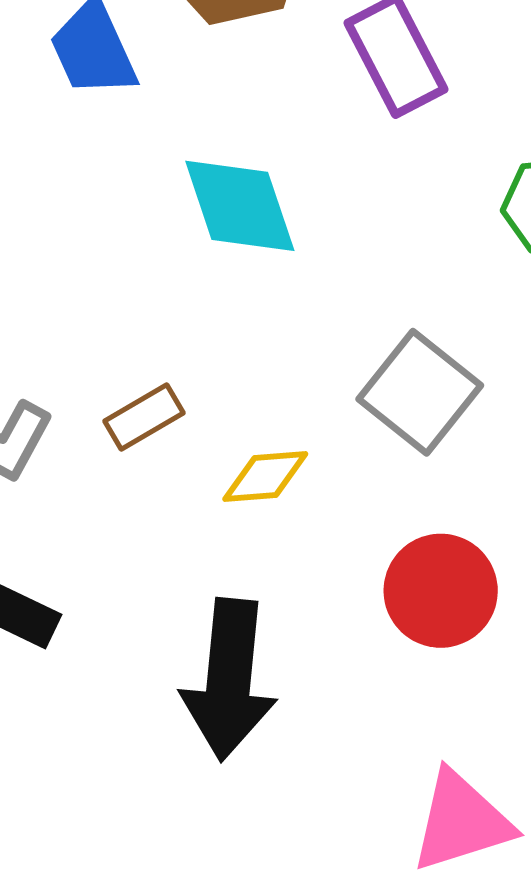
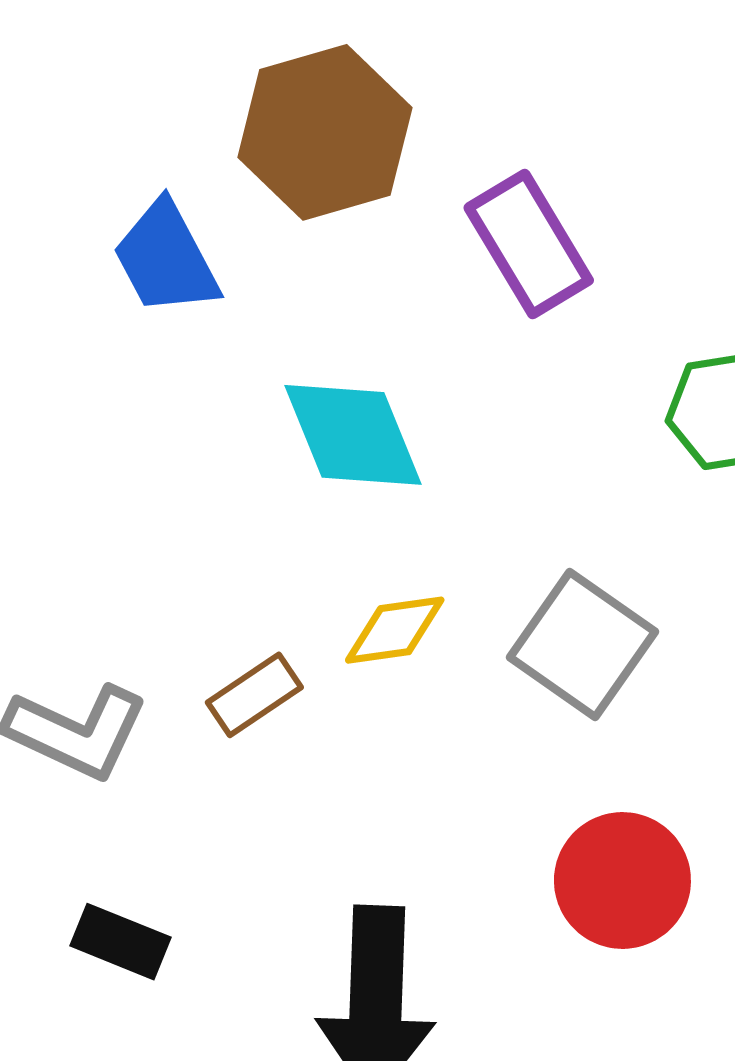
yellow diamond: (265, 477) -> (395, 630), moved

